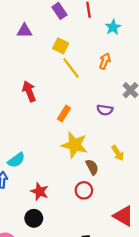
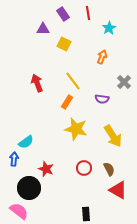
purple triangle: (24, 31) -> (43, 29), moved
yellow line: (71, 68) -> (73, 81), moved
yellow arrow: (118, 153) -> (113, 136), size x1.6
brown semicircle: (92, 167) -> (109, 169), moved
black circle: (34, 218) -> (29, 188), moved, size x1.5

